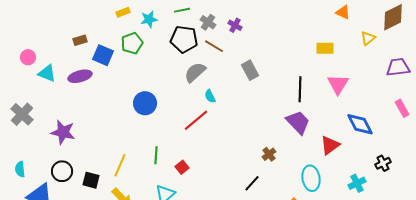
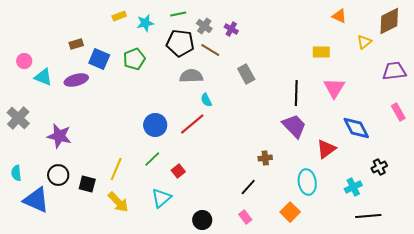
green pentagon: (132, 43) -> (134, 59), moved
gray semicircle: (195, 72) -> (191, 76), turned 40
blue circle: (145, 103) -> (155, 125), moved
brown cross: (269, 154) -> (265, 158), turned 32
green line: (156, 155) -> (152, 159), turned 42

